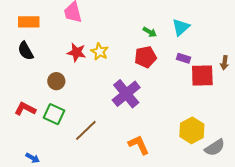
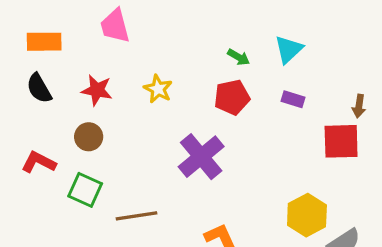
red star: (77, 52) -> (97, 90), moved
red square: (202, 75) -> (341, 141), moved
red L-shape: (25, 109) -> (39, 162), moved
brown line: (86, 130) -> (136, 216), turned 35

